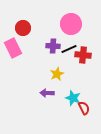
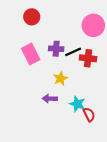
pink circle: (71, 24) -> (93, 25), moved
red circle: (23, 28) -> (32, 17), moved
pink rectangle: (13, 48) -> (31, 54), moved

